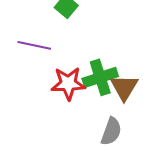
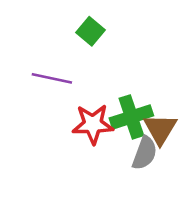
gray semicircle: (111, 131) -> (145, 153), moved

